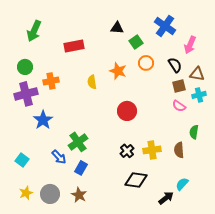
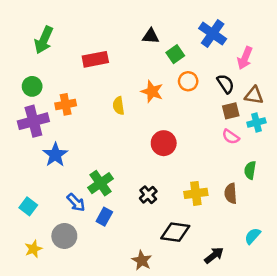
black cross: (127, 151) -> (148, 195), moved
cyan semicircle: (182, 184) -> (253, 236), moved
gray circle: (50, 194) -> (64, 236), moved
brown star: (79, 195) -> (142, 260), moved

